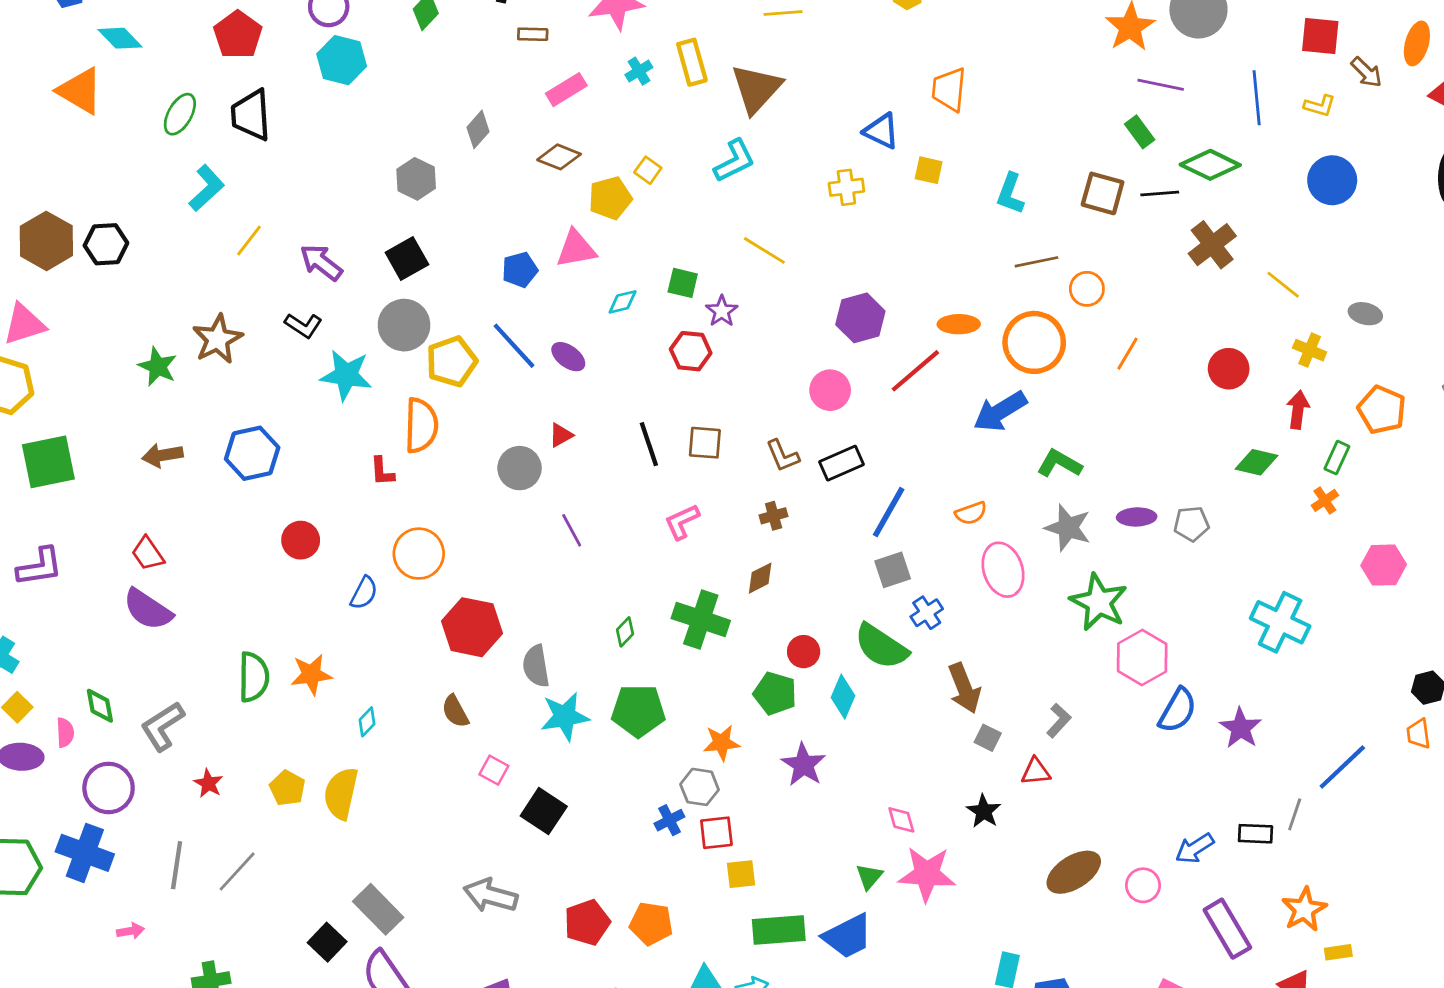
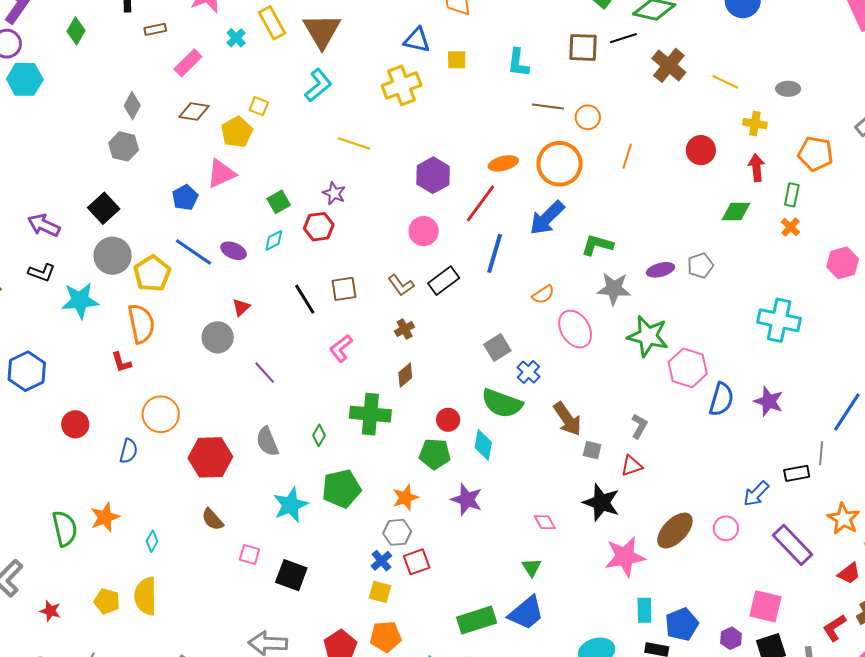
gray hexagon: (416, 179) -> (124, 146), moved
yellow cross: (846, 187) -> (402, 85), size x1.5
brown line: (1036, 262) -> (548, 107), turned 32
green square: (683, 283) -> (279, 202), moved, turned -30
cyan diamond: (623, 302) -> (274, 240), moved
blue line: (889, 512) -> (495, 253), moved
gray semicircle: (536, 666) -> (267, 442), moved
black star: (984, 811) -> (601, 502), size x1.5
yellow square: (741, 874) -> (380, 592), moved, turned 35
pink star: (927, 874) -> (625, 557), moved

